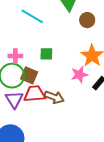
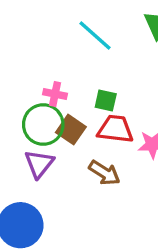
red trapezoid: (35, 94) -> (115, 129), moved

